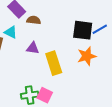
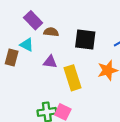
black square: (83, 30) -> (85, 39), moved

